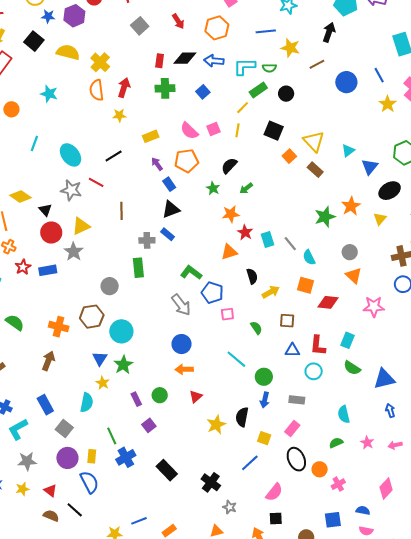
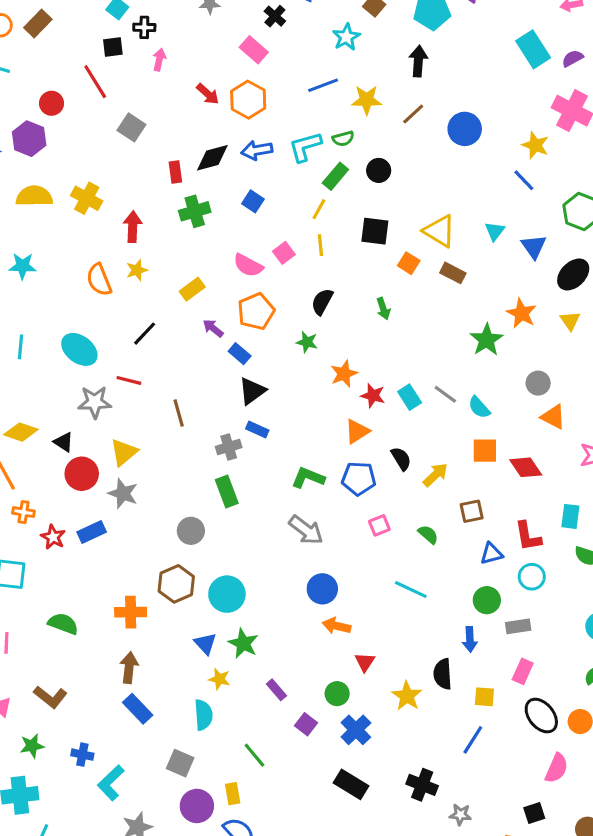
red arrow: (178, 21) -> (208, 94), moved
blue line: (379, 75) -> (524, 180), moved
orange semicircle: (97, 90) -> (99, 280), moved
green arrow: (246, 188) -> (383, 309), moved, turned -56
blue pentagon: (212, 293) -> (359, 478), moved
red diamond: (328, 302) -> (526, 467), turned 65
orange arrow: (184, 369) -> (337, 626), turned 30
green circle: (264, 377) -> (487, 600), moved
green circle: (160, 395) -> (337, 694), moved
blue rectangle: (45, 405) -> (138, 709), moved
blue cross: (126, 457) -> (356, 730), moved
pink semicircle: (274, 492) -> (557, 768), moved

